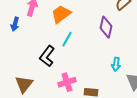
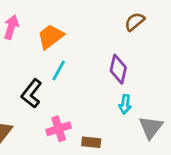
purple diamond: (106, 27) -> (118, 69), moved

